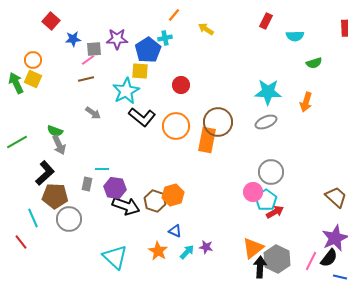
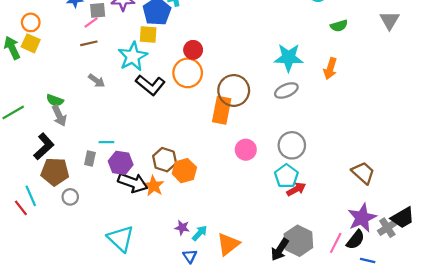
orange circle: (176, 126) -> (188, 73), moved
pink circle: (253, 192) -> (246, 150), moved
brown hexagon: (155, 201) -> (165, 160), moved
gray circle: (69, 219) -> (70, 197), size x0.6
blue triangle: (175, 231) -> (190, 256), moved, turned 32
red line: (21, 242) -> (21, 208), moved
purple star: (206, 247) -> (182, 228), moved
orange triangle: (253, 248) -> (228, 244), moved
orange star: (158, 251) -> (154, 186), moved
black arrow: (260, 267) -> (280, 250), turned -150

